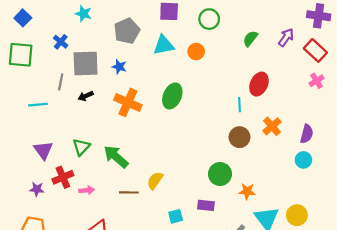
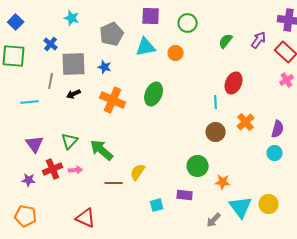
pink arrow: (87, 190) -> (76, 170), moved

